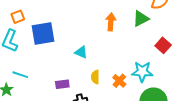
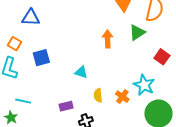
orange square: (18, 17) -> (15, 44), turned -32
blue square: (43, 33) -> (41, 58), size x0.7
cyan star: (142, 72) -> (144, 85), turned 30

